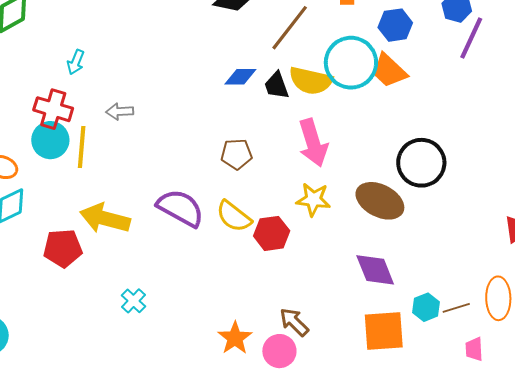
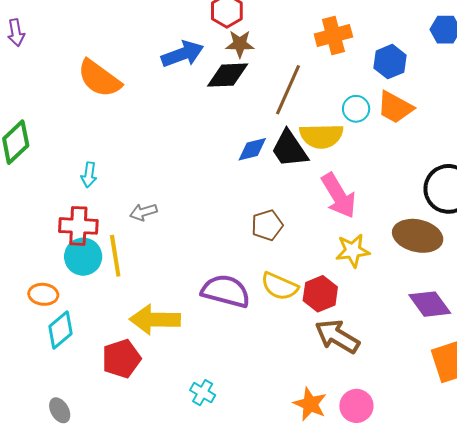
cyan circle: (351, 63) -> (356, 109), size x0.5
black trapezoid: (277, 85) -> (289, 149), size x1.4
brown arrow: (294, 322) -> (337, 336), moved, size x1.4

